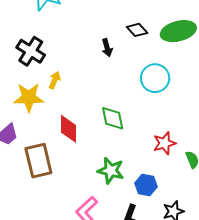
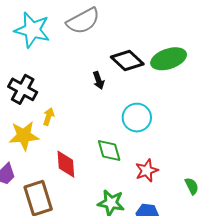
black diamond: (137, 30) -> (127, 61), size x1.5
cyan circle: (155, 78) -> (137, 118), moved
red star: (164, 143) -> (147, 171), moved

